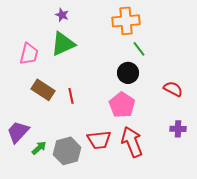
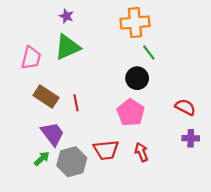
red semicircle: (173, 89) -> (185, 107), moved
purple trapezoid: (18, 132) -> (52, 134), moved, turned 100
red arrow: (132, 142) -> (141, 152), size x0.6

